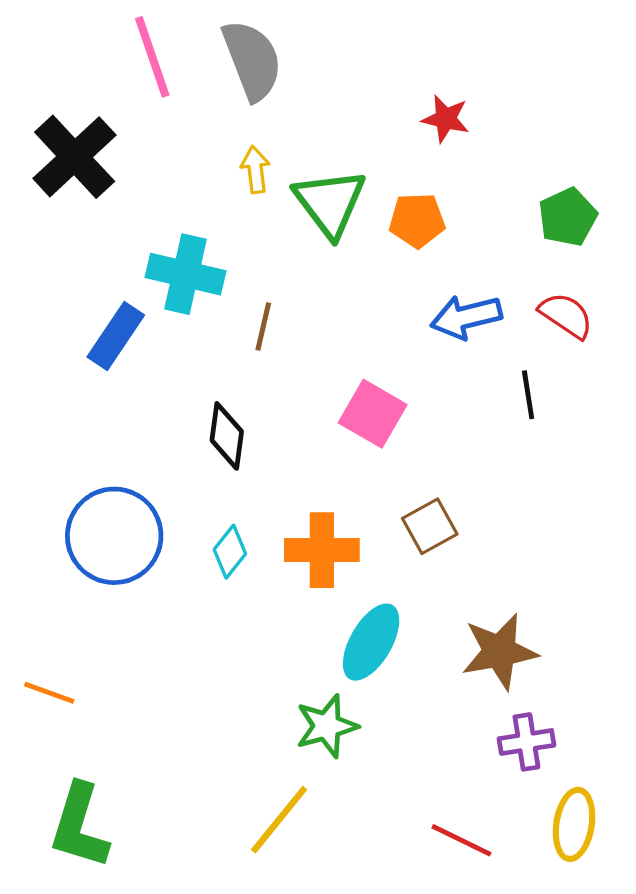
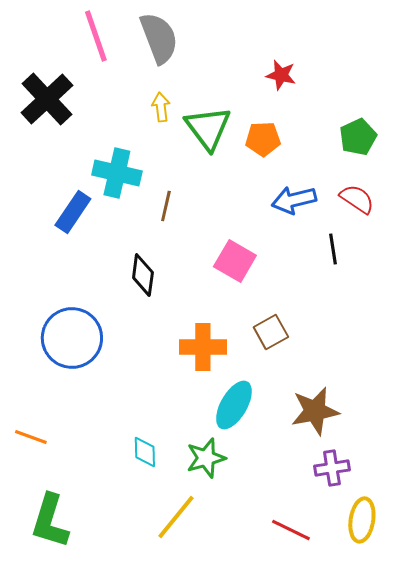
cyan diamond: (230, 552) -> (145, 452), moved, turned -40

